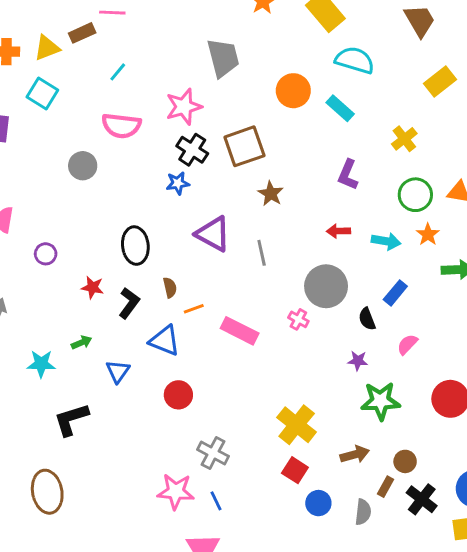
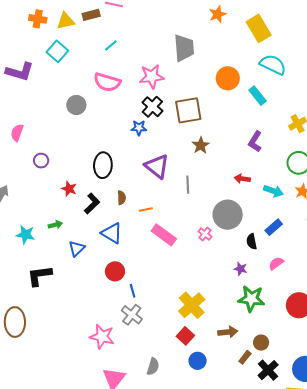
orange line: (194, 309) -> (146, 209), moved
blue line: (216, 501) -> (133, 291), moved
gray semicircle: (363, 512) -> (153, 366), moved

